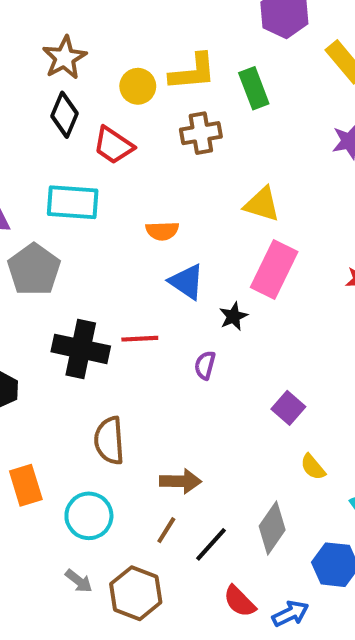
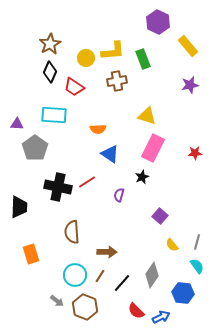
black star: (233, 316) -> (142, 177), moved
red line: (140, 339) -> (87, 182), turned -30
cyan circle: (89, 516) -> (75, 275), moved

